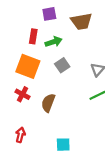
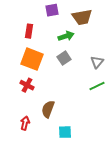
red rectangle: (33, 36) -> (29, 31), moved
green arrow: (54, 42) -> (66, 36), moved
brown semicircle: (48, 103) -> (48, 109), moved

